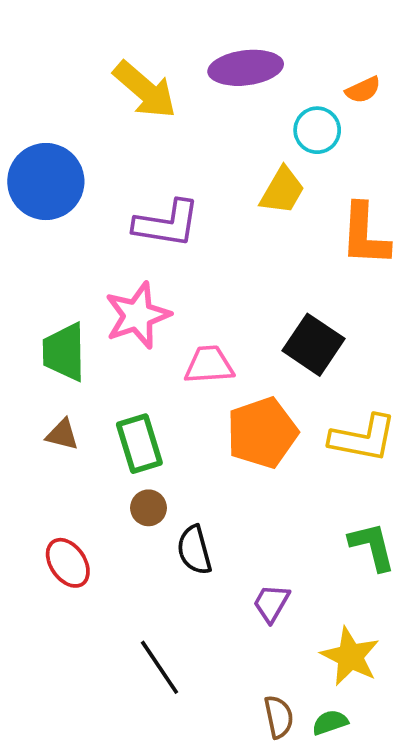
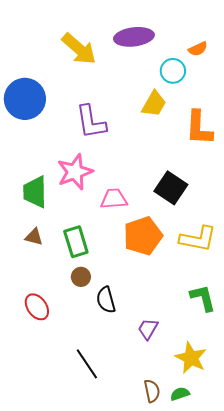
purple L-shape: (167, 224) -> (91, 122), turned 72

